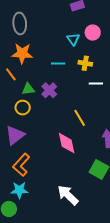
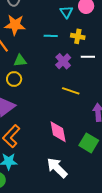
purple cross: (49, 90) -> (63, 61), moved
yellow line: (80, 118) -> (71, 91), turned -42
pink diamond: (67, 143) -> (58, 132), moved

